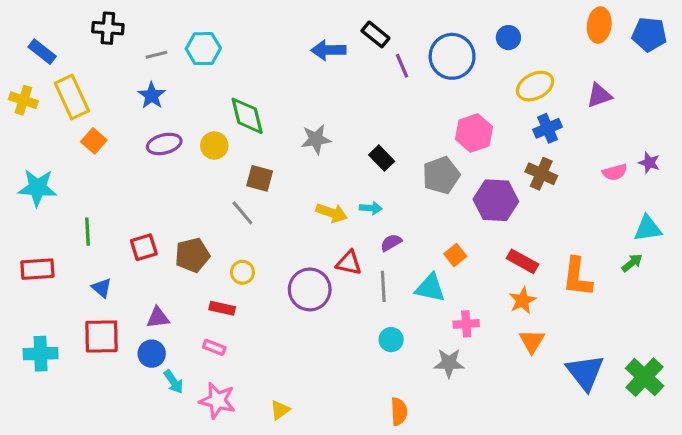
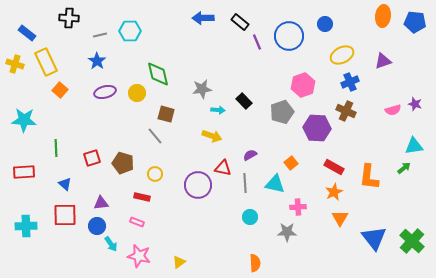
blue arrow: (328, 50) -> (203, 18), moved
cyan arrow: (371, 208) -> (218, 110), moved
brown pentagon: (192, 255) -> (123, 163), turned 30

